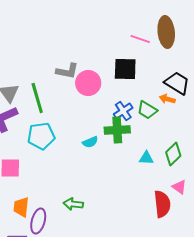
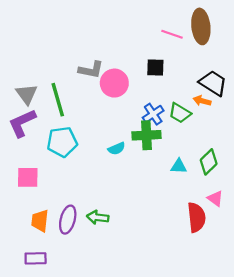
black square: (125, 69) -> (155, 68), size x0.7
purple ellipse: (38, 221) -> (68, 220), moved

